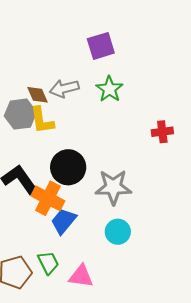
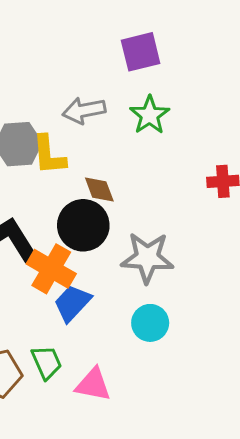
brown diamond: (37, 95) -> (99, 190), moved

